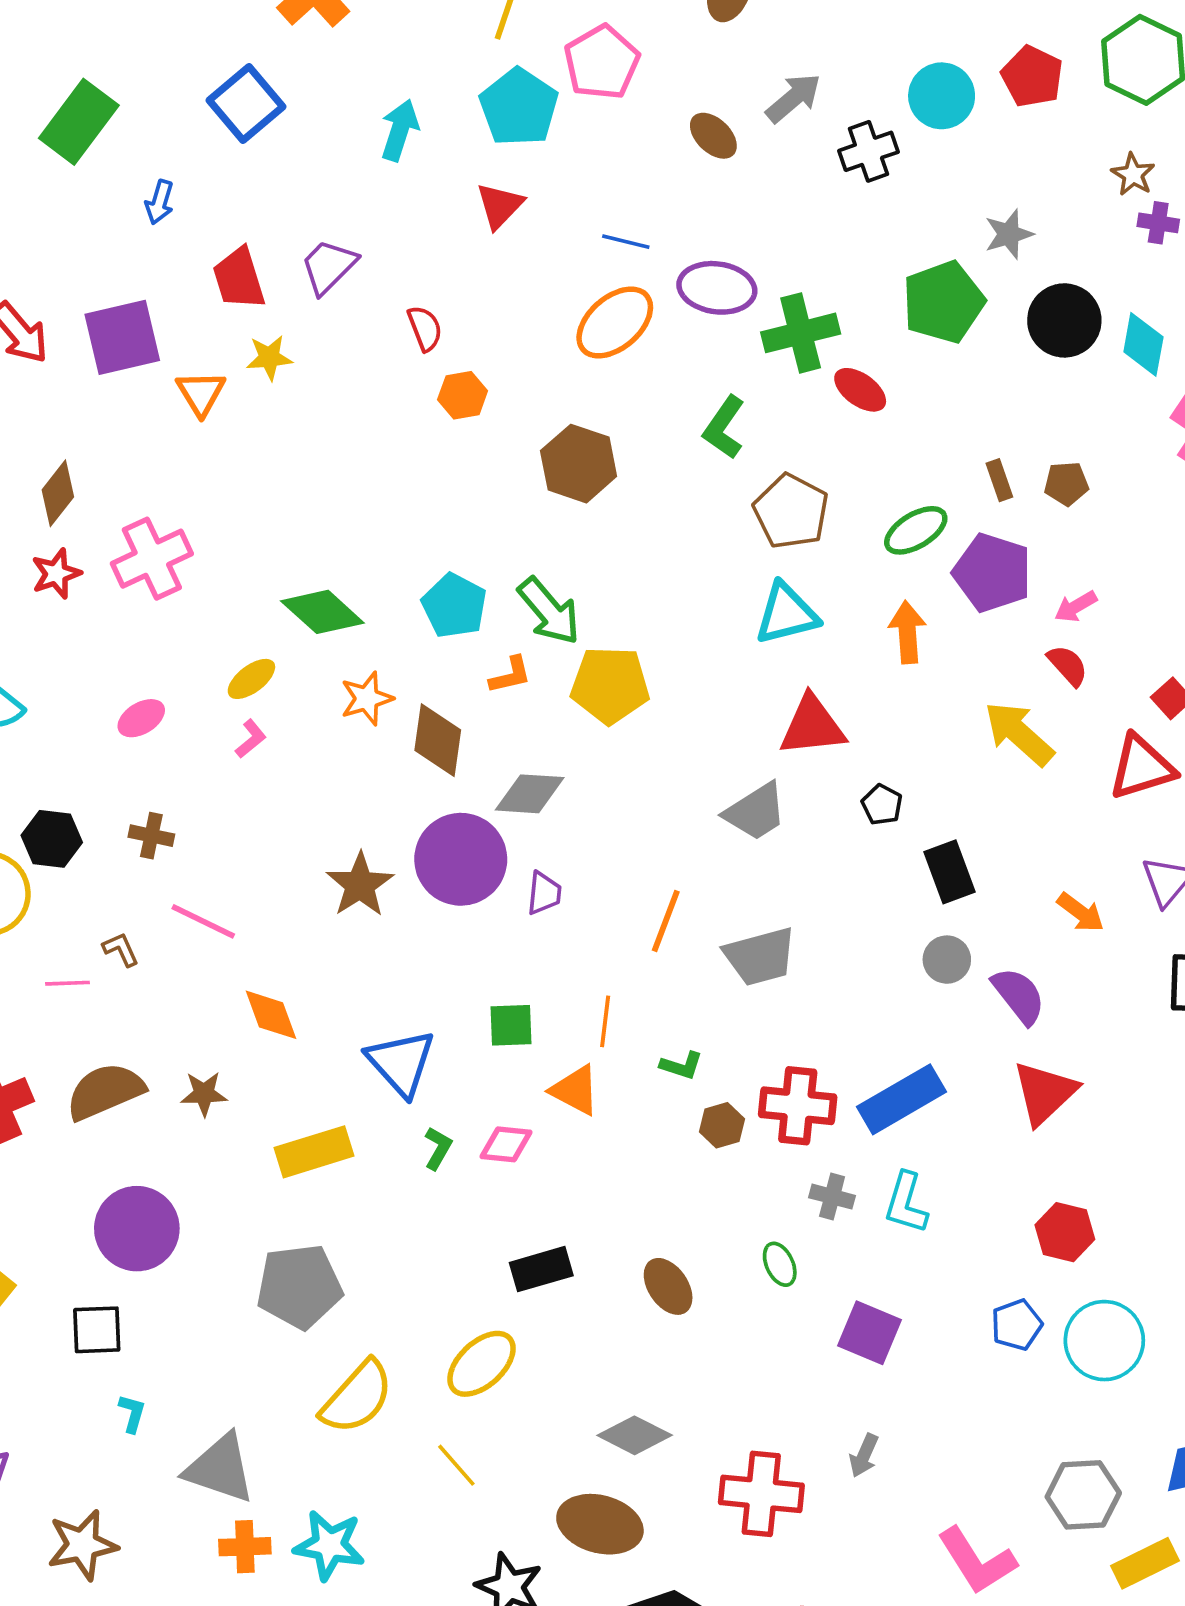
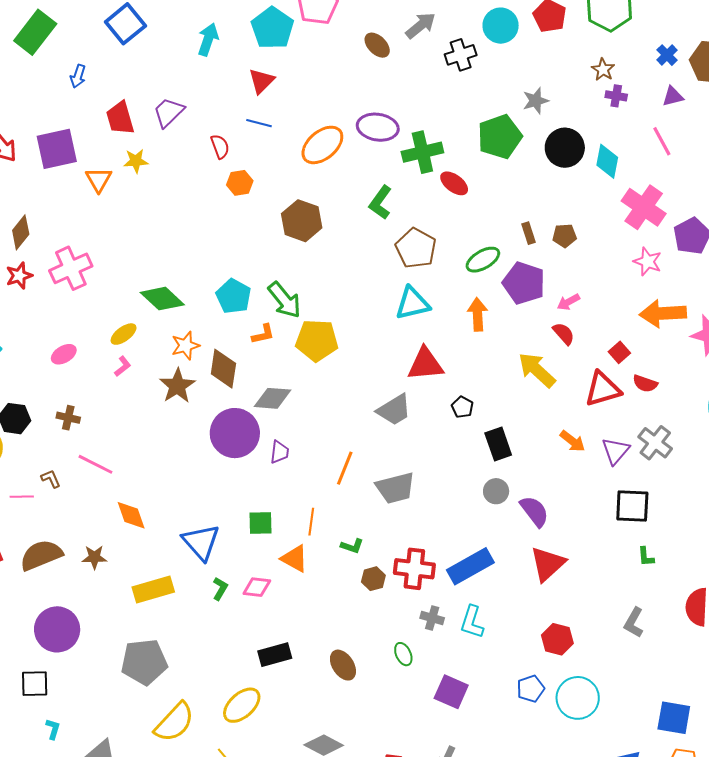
blue line: (626, 242) -> (259, 123), moved
brown star: (360, 885) -> (177, 386), moved
orange arrow: (1081, 912) -> (572, 441), moved

